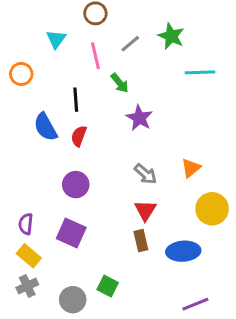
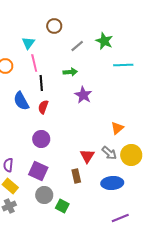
pink line: (95, 56) -> (34, 63), moved
green arrow: (120, 83) -> (70, 72), turned -56
gray arrow: (145, 174) -> (109, 153), moved
brown rectangle: (141, 241) -> (76, 176), moved
gray circle: (73, 300) -> (44, 195), moved

